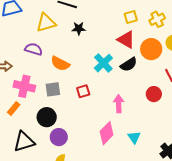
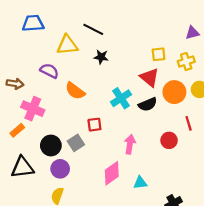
gray square: (53, 89) -> (76, 143), moved, turned -35
cyan triangle: (134, 137) -> (140, 183), turned 48

